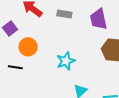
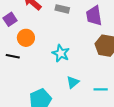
cyan star: (66, 61) -> (61, 53), turned -30

